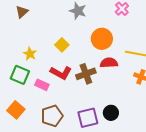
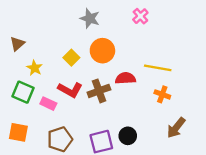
brown triangle: (22, 12) -> (17, 44), moved
orange circle: (102, 39) -> (102, 51), moved
orange square: (16, 110) -> (18, 132), turned -30

